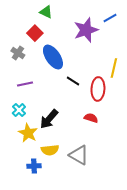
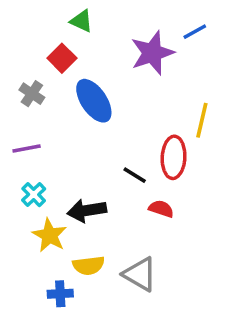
black line: (73, 81) -> (135, 175), moved
purple line: (25, 84) -> (27, 149), moved
black arrow: (49, 119) -> (87, 210), turned 40

